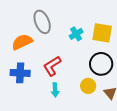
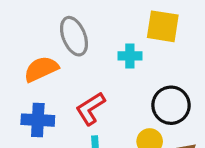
yellow square: (102, 33) -> (163, 26), moved
cyan cross: (76, 34) -> (130, 56), turned 32

